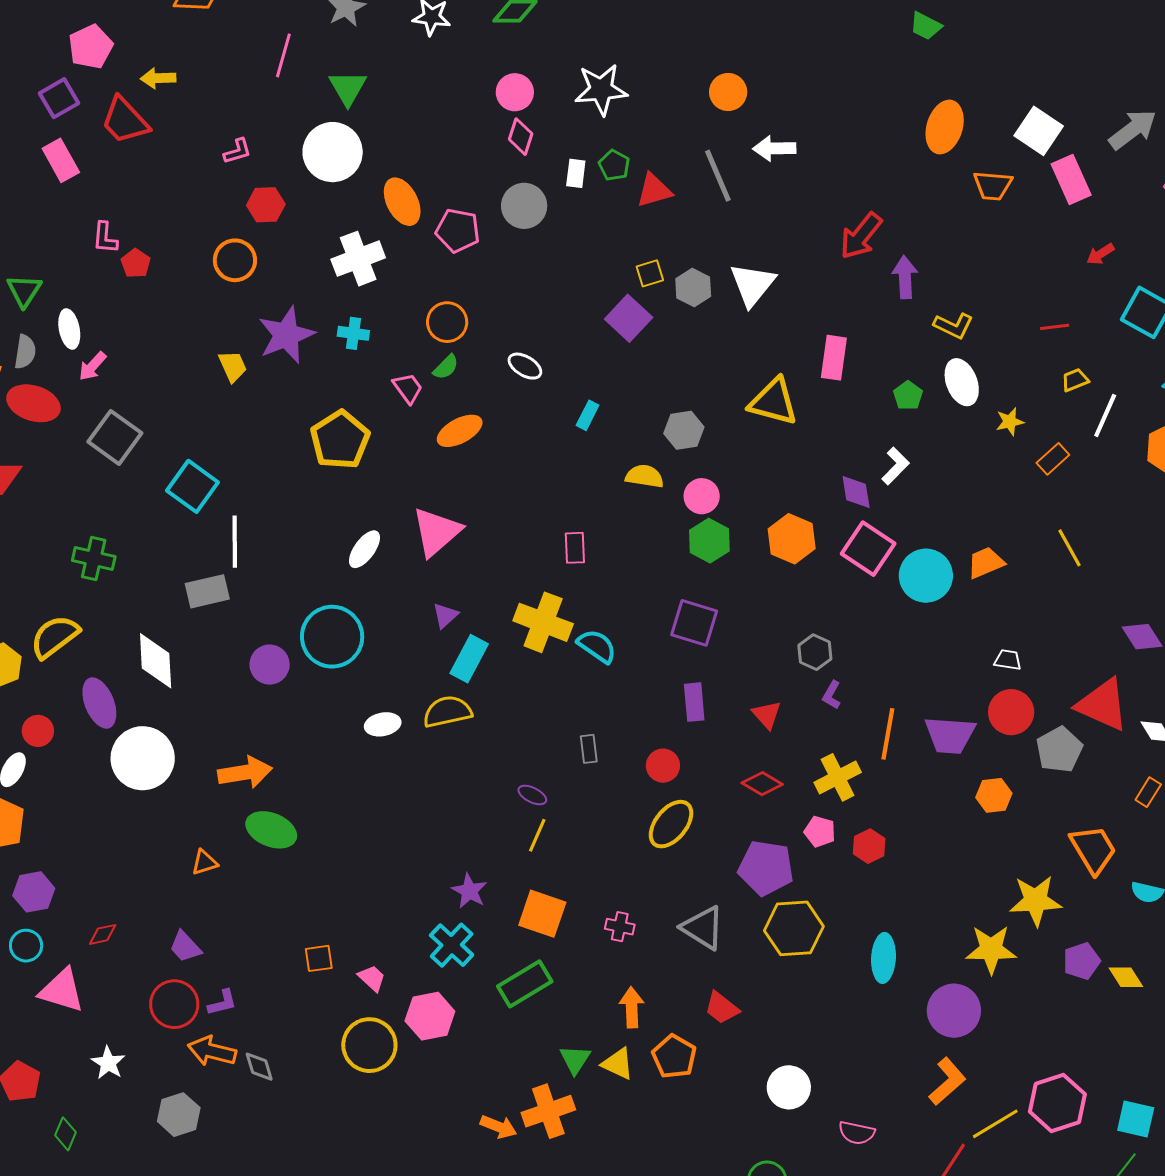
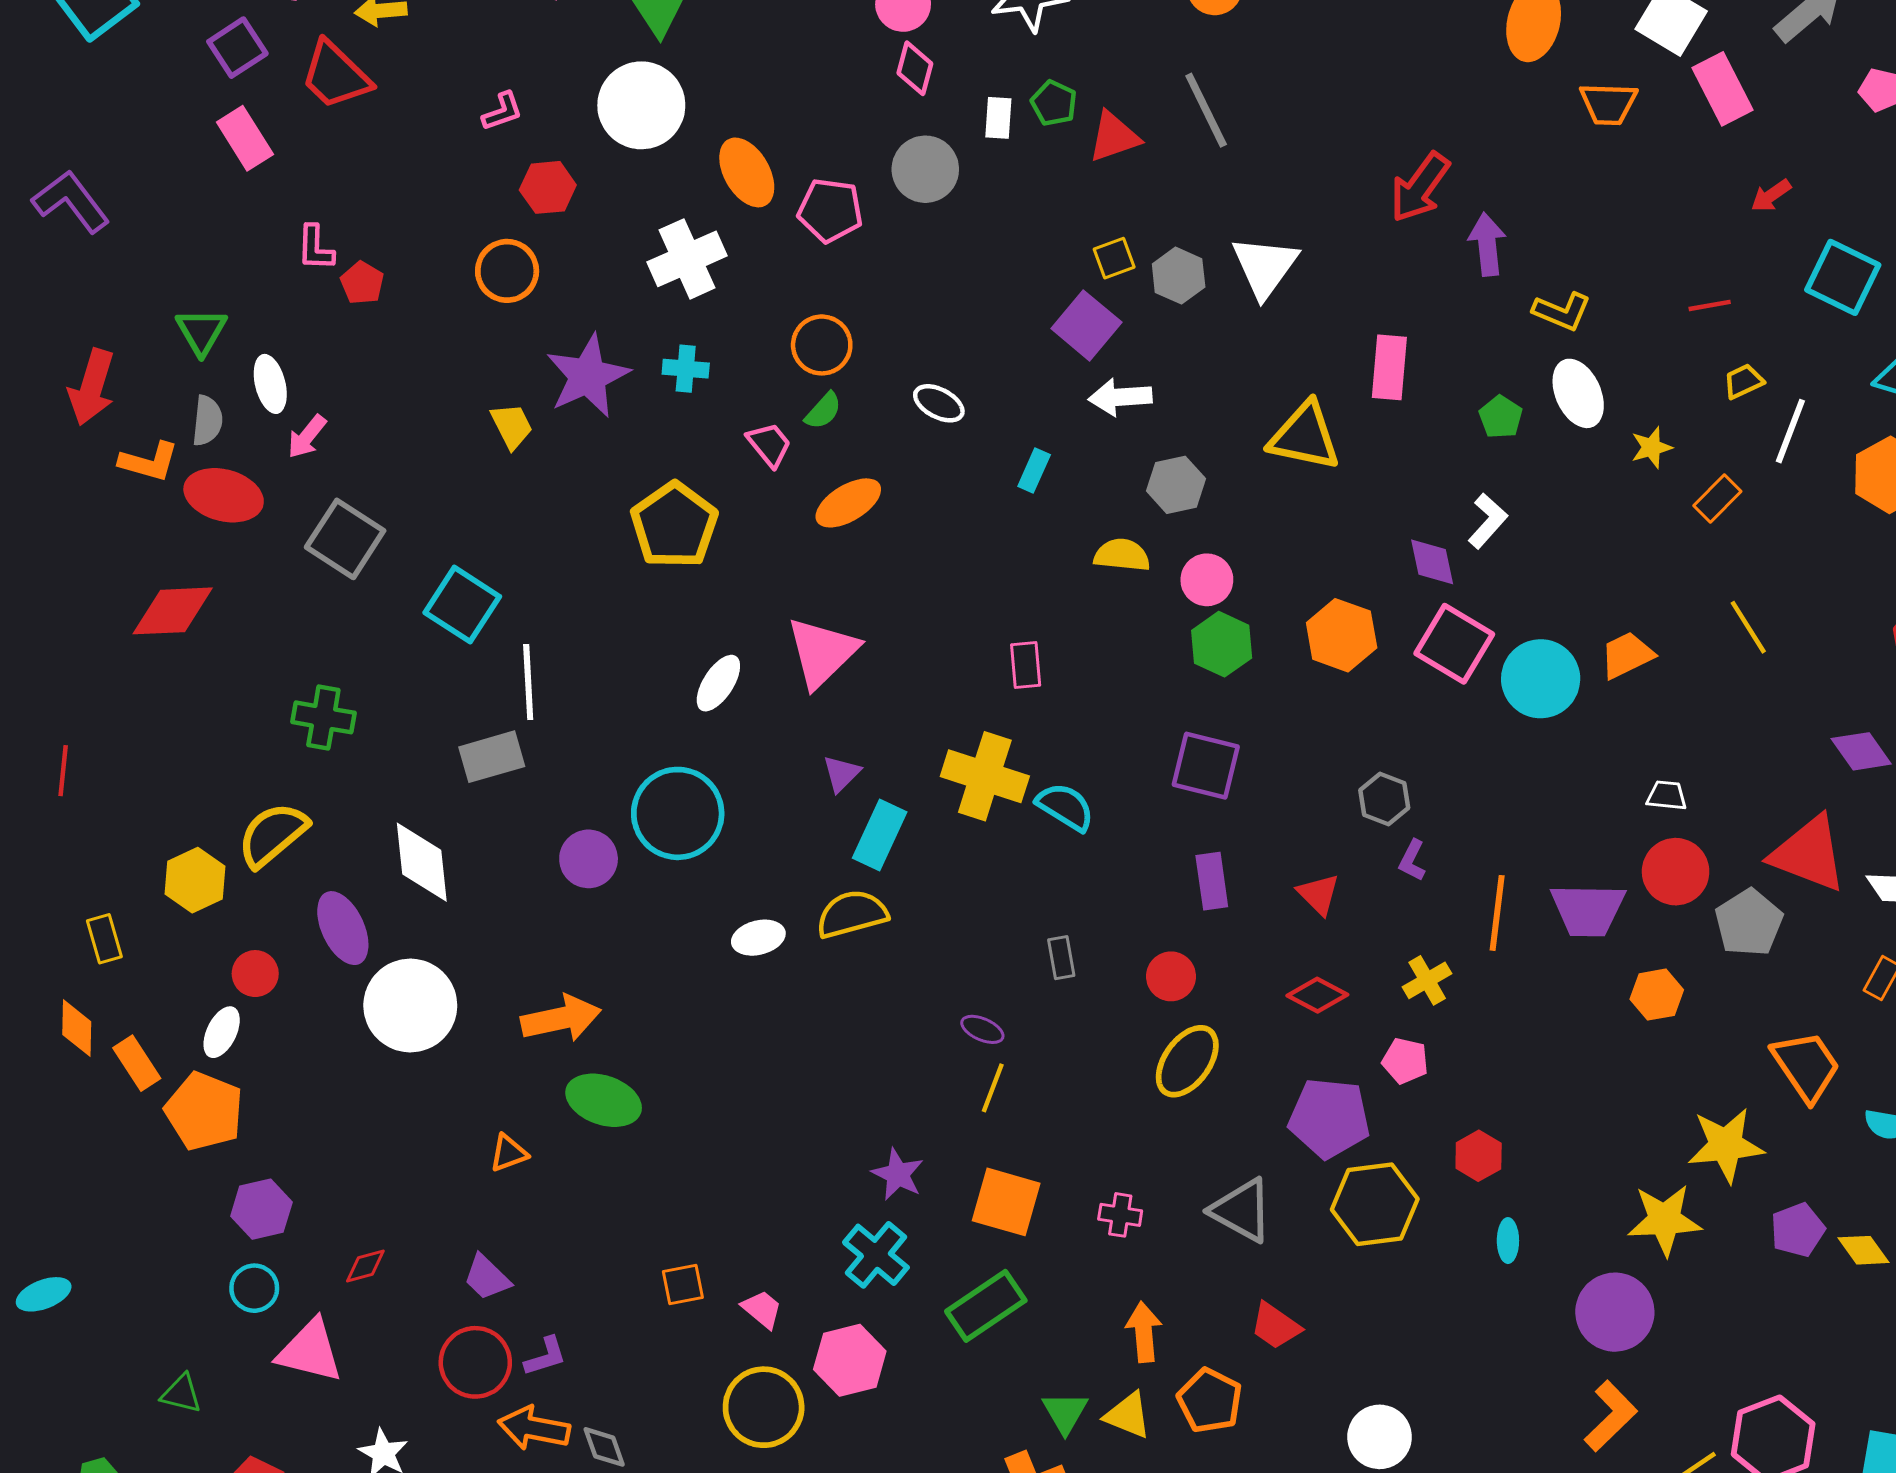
white arrow: (774, 148) -> (1120, 397), moved
yellow cross: (838, 777) -> (1427, 980), size x0.7
red hexagon: (869, 846) -> (1479, 1156), moved
cyan ellipse: (883, 958) -> (1508, 1241), size x0.6

